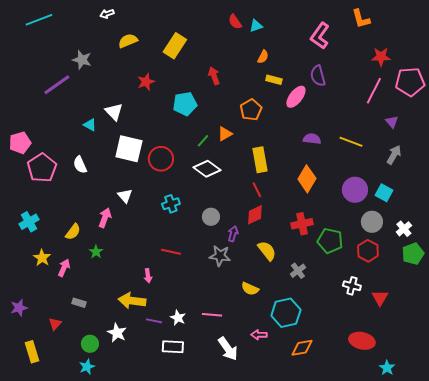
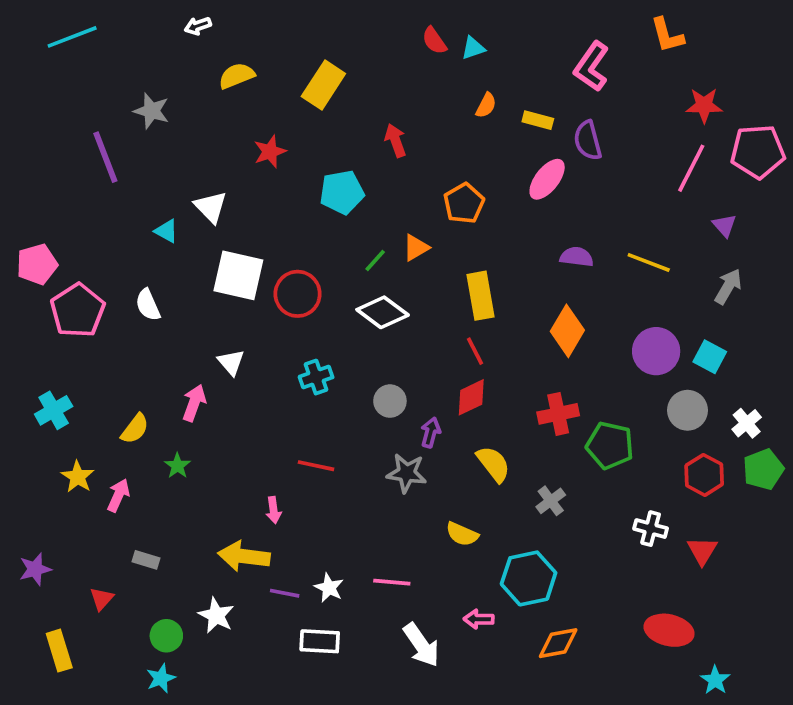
yellow rectangle: (274, 80) -> (538, 120), moved
purple line: (57, 85) -> (105, 157), turned -76
red hexagon: (368, 251) -> (704, 475), moved

